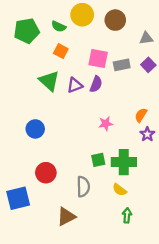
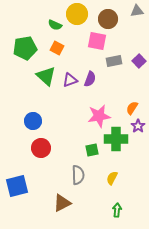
green pentagon: (27, 31) -> (25, 48), moved
gray triangle: (146, 38) -> (137, 11), moved
pink square: (98, 58) -> (97, 41), moved
pink star: (106, 124) -> (99, 116), size x1.6
green cross: (124, 162) -> (116, 139), moved
red circle: (46, 173) -> (41, 148), moved
yellow semicircle: (120, 190) -> (112, 178), turned 80
green arrow: (127, 215) -> (117, 210), moved

